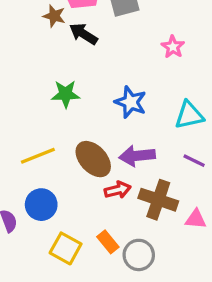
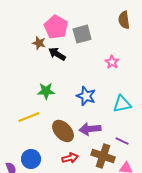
yellow line: (38, 156) -> (29, 117), moved
purple line: (194, 161) -> (122, 141), moved
red arrow: (118, 190) -> (70, 158), moved

